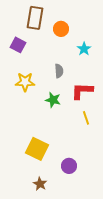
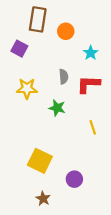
red L-shape: (82, 91) -> (88, 84), moved

